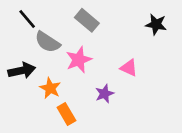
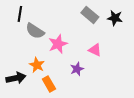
black line: (27, 19) -> (20, 14), turned 49
gray rectangle: (87, 20) -> (90, 15), moved
black arrow: (22, 71) -> (16, 78), moved

